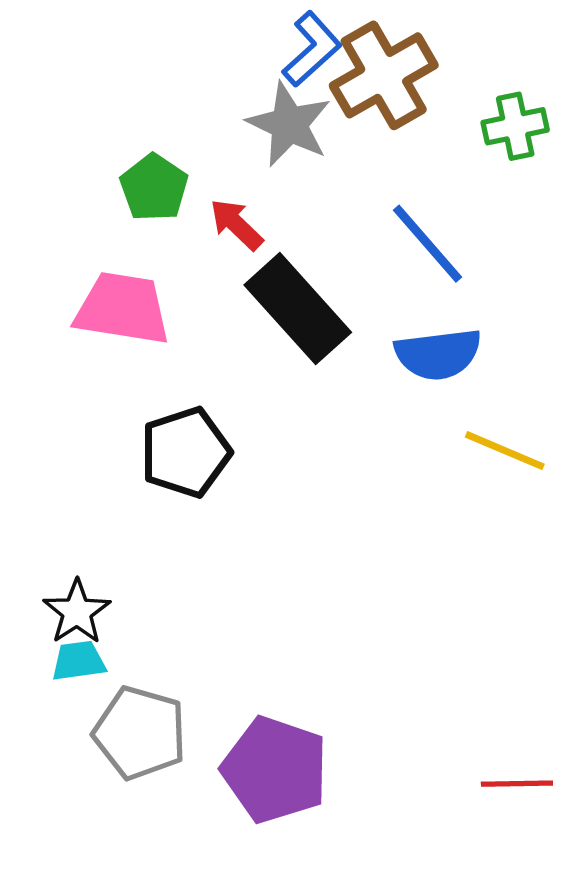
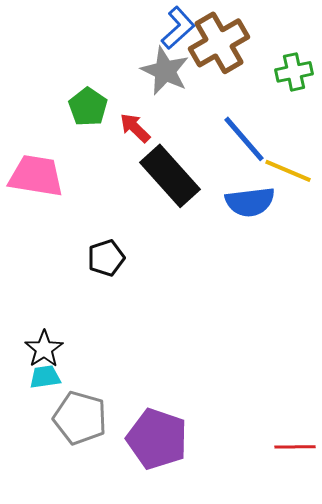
pink trapezoid: (122, 309) -> (36, 176), moved
yellow line: (505, 451) -> (288, 171), moved
black pentagon: (186, 452) -> (106, 258), size x0.7

